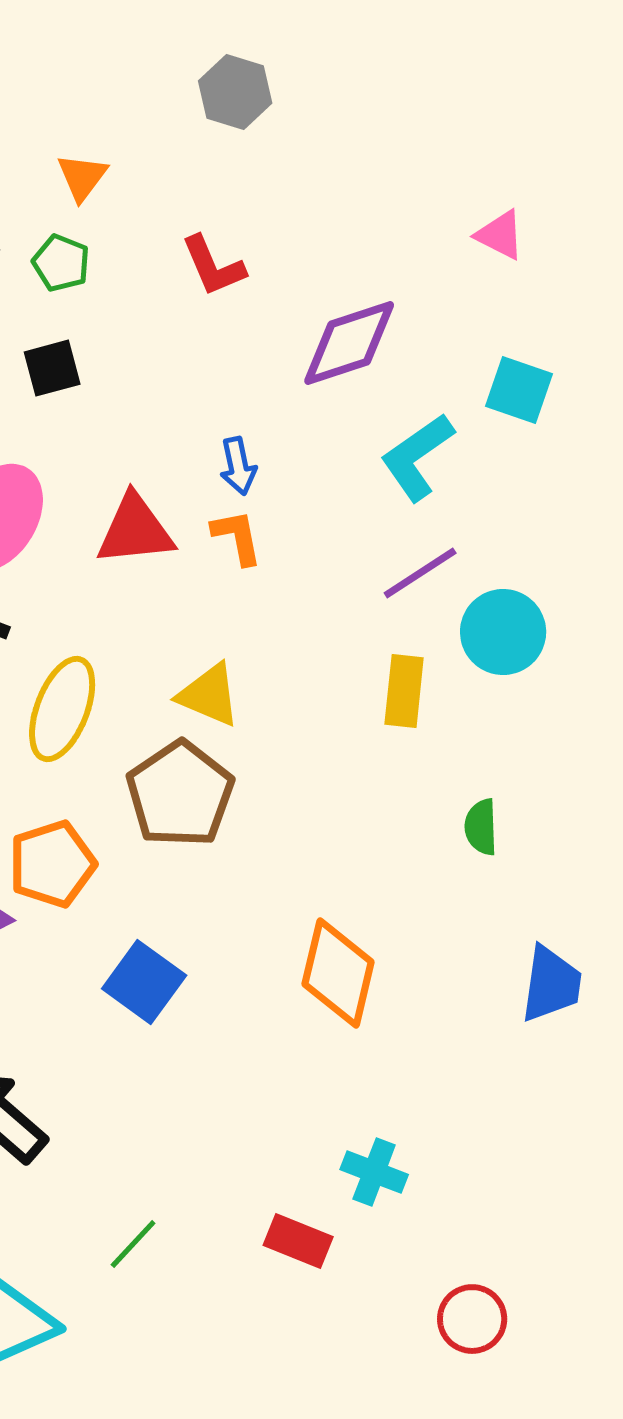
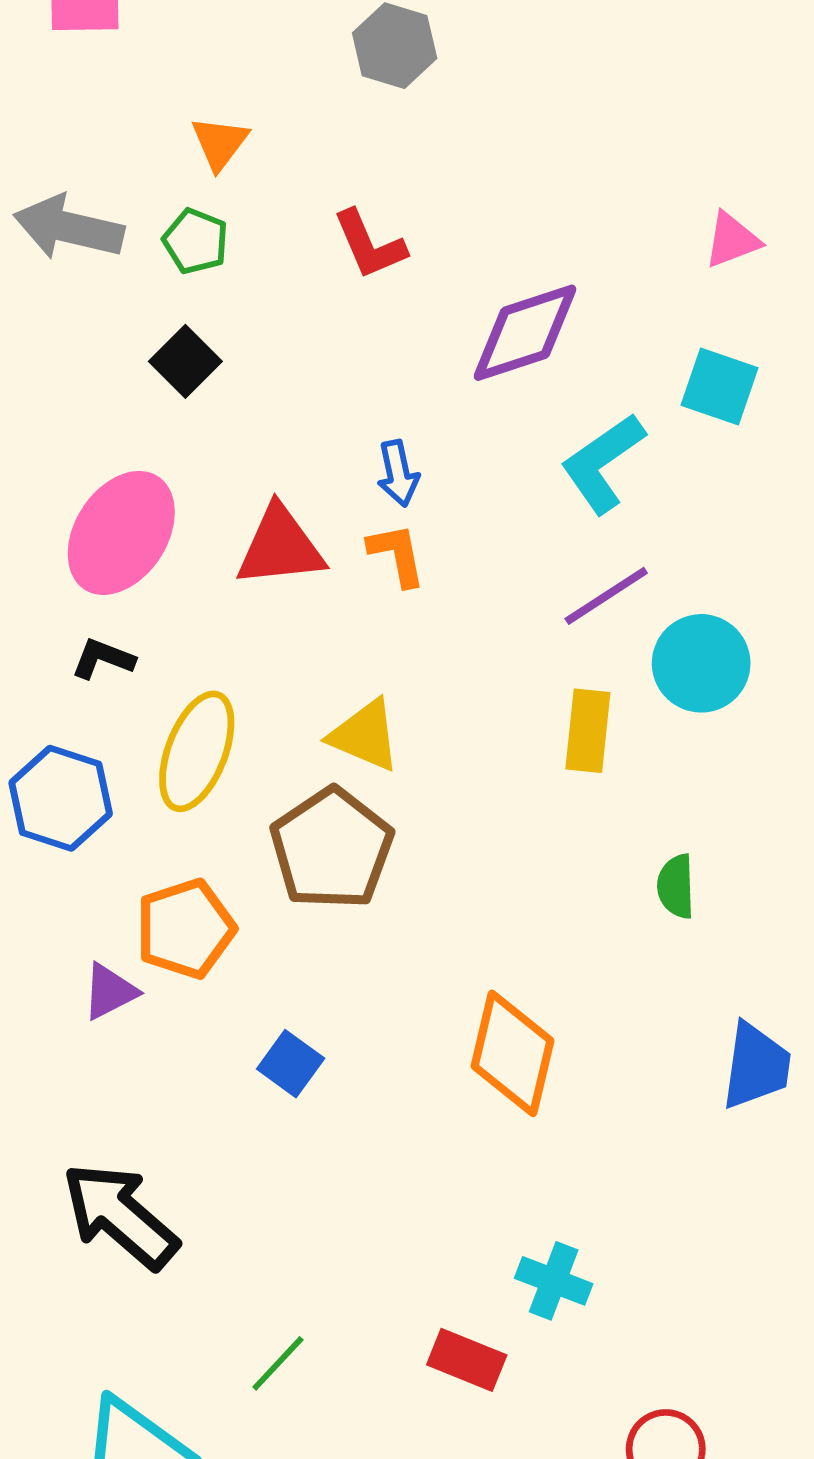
pink triangle: (500, 235) -> (732, 240), moved, turned -48
black square: (52, 368) -> (185, 361), turned -30
blue square: (144, 982) -> (291, 1064), size x0.7

